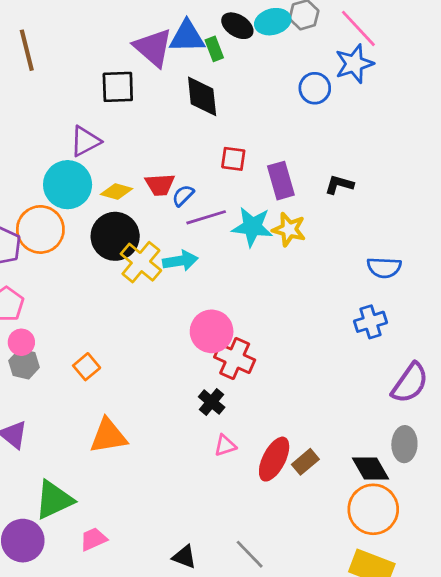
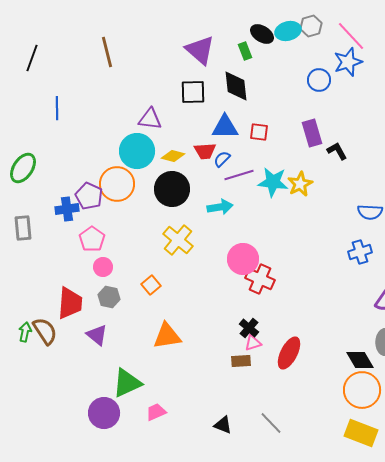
blue triangle: (187, 37) -> (225, 127), moved
black square: (118, 87) -> (193, 92), moved
purple triangle: (85, 141) -> (150, 119), turned 35
purple rectangle: (281, 181) -> (312, 133), moved
black L-shape: (339, 185) -> (337, 151), turned 45
yellow star: (289, 229) -> (300, 184), turned 30
yellow cross: (141, 262) -> (178, 240), moved
gray hexagon: (24, 364) -> (109, 297), moved
black cross: (212, 402) -> (249, 328), moved
brown rectangle: (305, 462) -> (241, 361), moved, turned 36

